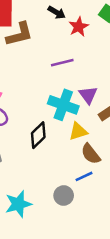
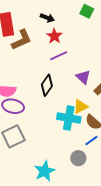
red star: (79, 27) -> (54, 36), moved
cyan cross: (63, 105) -> (69, 118), moved
black diamond: (38, 135) -> (47, 85), moved

